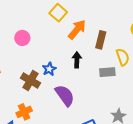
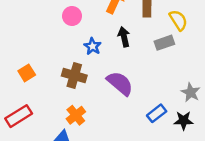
pink circle: (22, 38) -> (72, 16), moved
blue star: (49, 69) -> (93, 46), moved

